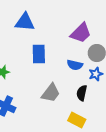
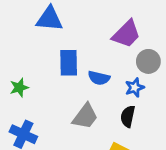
blue semicircle: (75, 65) -> (99, 78), moved
blue star: (96, 74) -> (135, 88), moved

